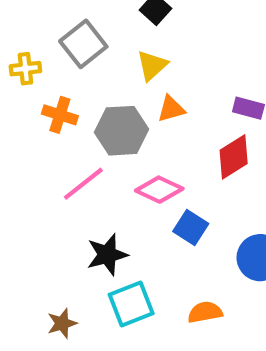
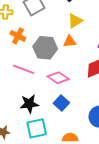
yellow triangle: (152, 65) -> (75, 21), moved
pink line: (83, 184) -> (24, 69), turned 50
blue square: (191, 228) -> (61, 103), moved

